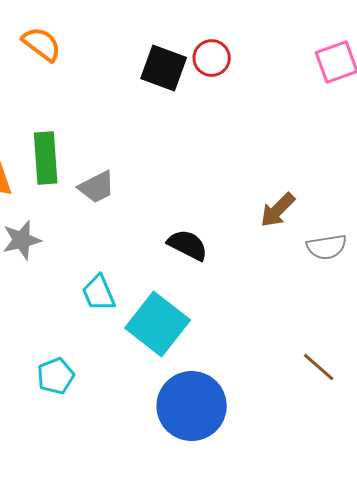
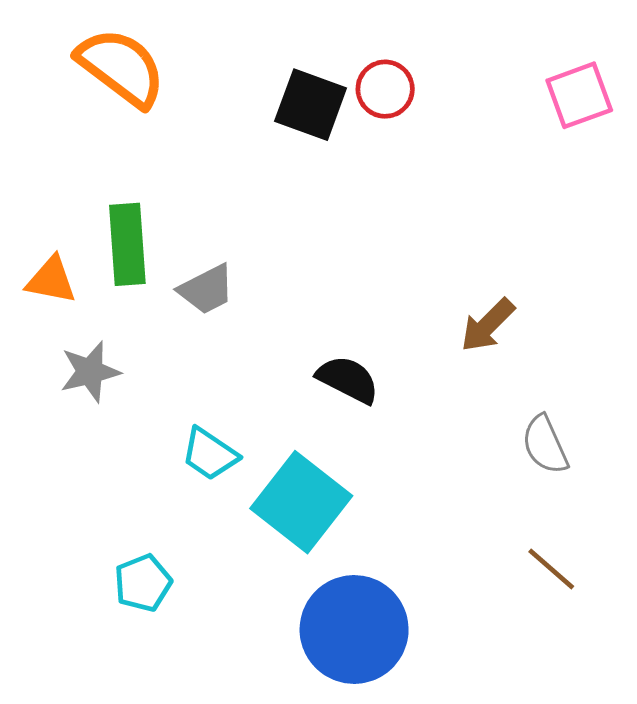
orange semicircle: (42, 44) -> (121, 67), size x1.5
gray semicircle: (327, 247) -> (545, 445), moved, turned 75
cyan trapezoid: (99, 293) -> (210, 454), turned -33

